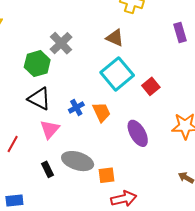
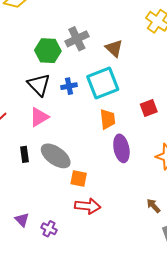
brown triangle: (115, 38) -> (114, 48), moved
cyan square: (117, 74) -> (103, 83), moved
blue cross: (76, 107) -> (69, 86), moved
orange trapezoid: (102, 112) -> (108, 119), moved

